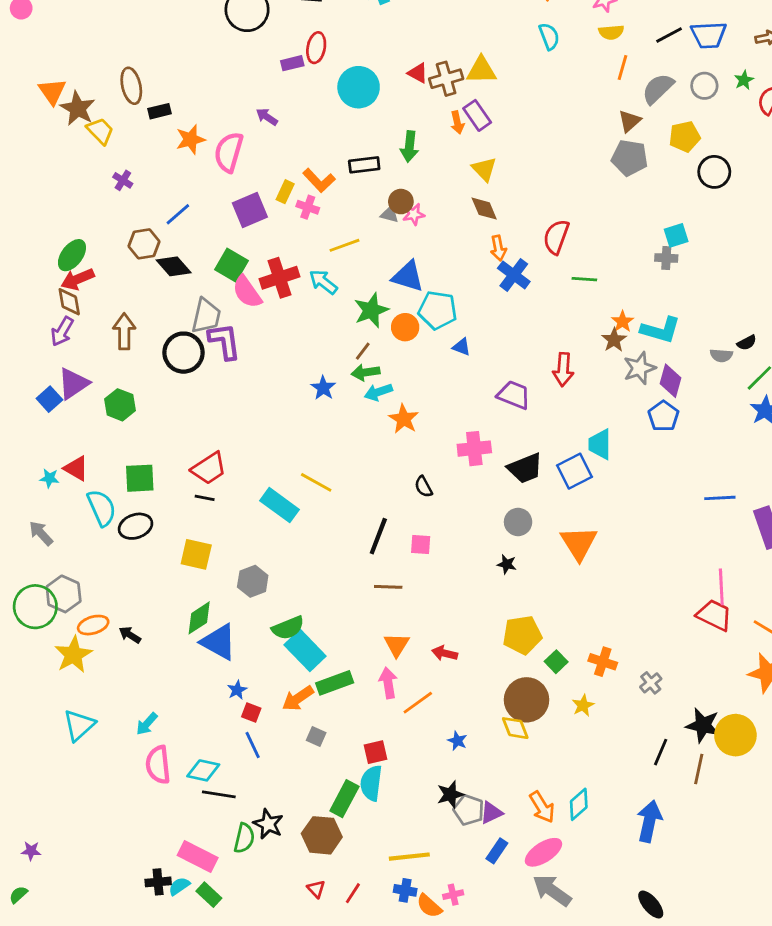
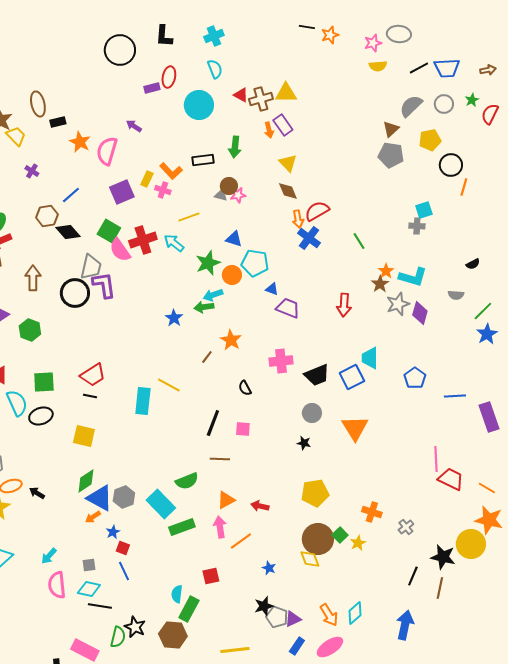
cyan semicircle: (549, 36) -> (215, 69), moved
orange line: (623, 67) -> (464, 187), moved
orange star: (191, 139) -> (80, 142), turned -30
red semicircle: (556, 237) -> (317, 211), moved, turned 40
blue triangle: (408, 276) -> (234, 239), size x0.7
green line: (584, 279) -> (359, 241), turned 54
black semicircle: (747, 343) -> (473, 264), moved
brown line: (363, 351) -> (207, 357), moved
cyan arrow: (378, 392) -> (213, 295), moved
purple trapezoid: (514, 395) -> (288, 308), moved
blue pentagon: (663, 416) -> (415, 378), moved
cyan rectangle: (279, 505) -> (143, 401), turned 60
gray hexagon: (253, 581) -> (124, 497), moved
pink line: (721, 587) -> (436, 459), moved
green semicircle: (288, 628) -> (187, 481), moved
orange triangle: (397, 645) -> (226, 500), turned 30
green square: (556, 662) -> (340, 535), moved
orange arrow: (298, 698) -> (93, 517), moved, size x0.7
yellow circle: (735, 735) -> (471, 544), moved
gray square: (316, 737) -> (89, 565), moved, turned -32
cyan semicircle: (371, 783) -> (177, 594), moved, size x0.7

